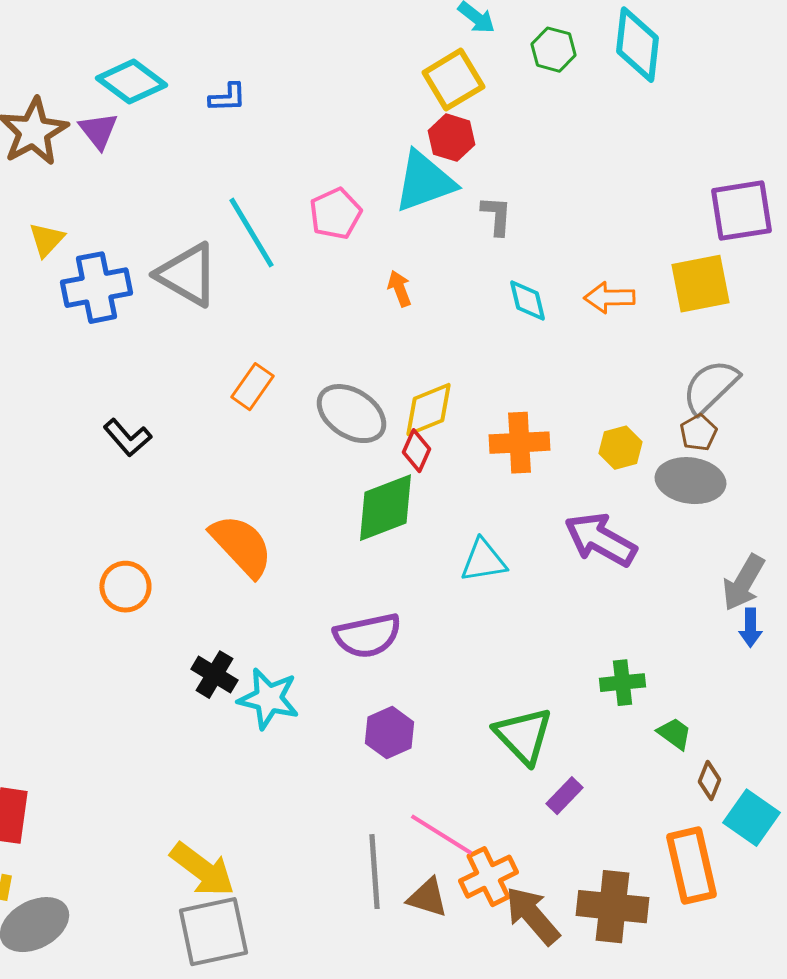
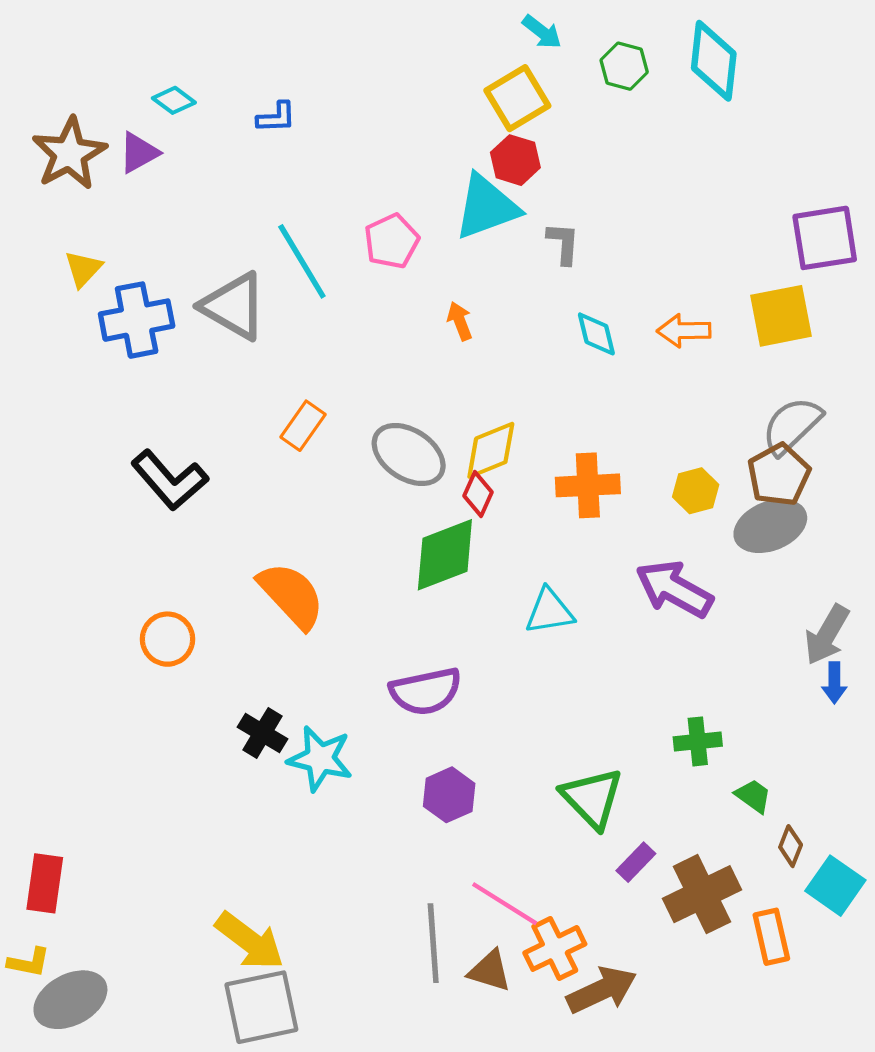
cyan diamond: (131, 82) -> (174, 100), size x0.6
purple triangle: (98, 131) -> (139, 153), turned 39
brown pentagon: (698, 433) -> (779, 475), size x1.6
black L-shape: (127, 438) -> (170, 480), size x1.5
gray ellipse: (690, 481) -> (770, 526), turned -30
orange rectangle: (691, 866) -> (771, 937), size x0.7
brown cross: (612, 907) -> (702, 894), moved, turned -32
brown arrow: (532, 916) -> (602, 990), turned 106

